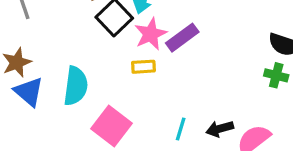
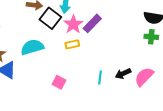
cyan semicircle: (76, 86) -> (32, 47), moved, turned -105
pink square: (111, 126) -> (59, 82), size x0.6

